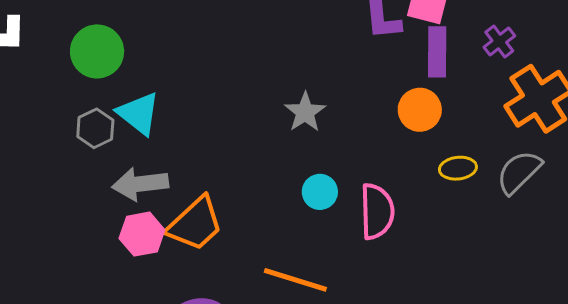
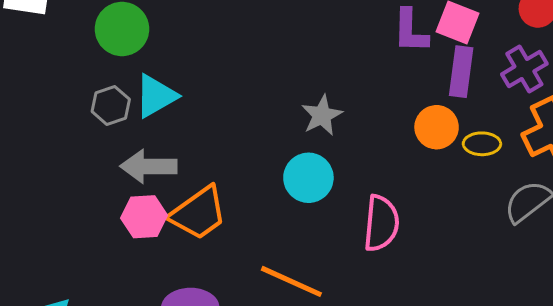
purple cross: (499, 41) -> (524, 69), size x1.4
cyan triangle: (139, 113) -> (156, 96), turned 45
yellow ellipse: (458, 168) -> (482, 144), moved
cyan circle: (320, 192) -> (308, 178), moved, size x1.4

